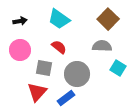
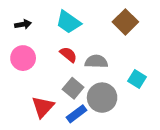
gray semicircle: (102, 46) -> (96, 62), moved
gray square: (44, 68) -> (73, 88), moved, turned 30
gray circle: (77, 74) -> (102, 98), moved

